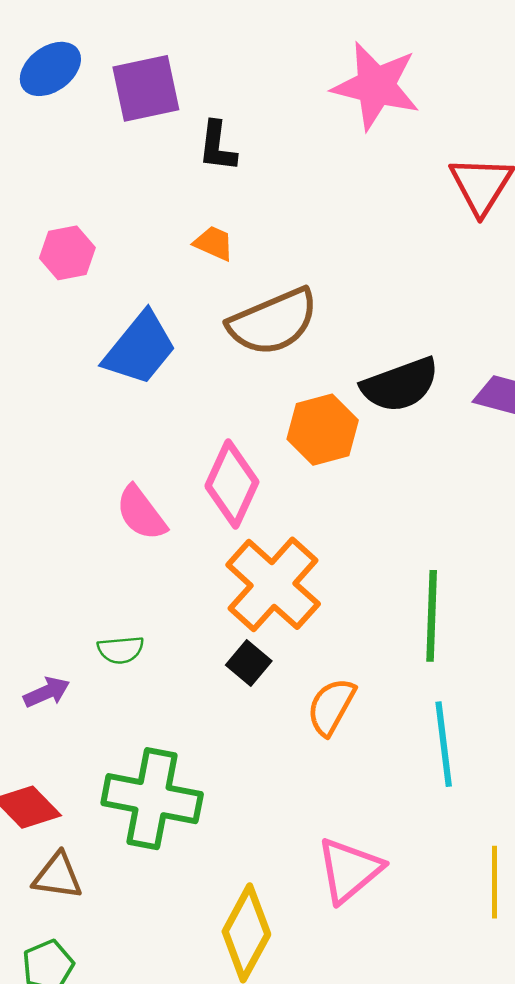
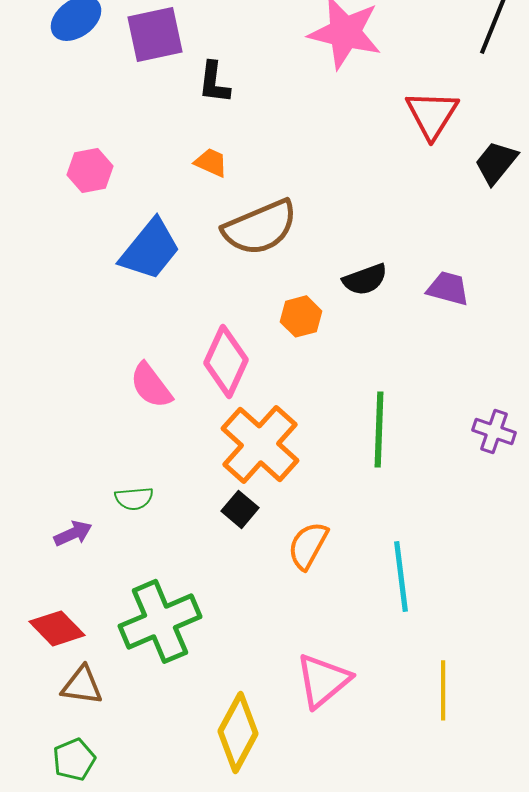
black semicircle: (400, 385) -> (365, 279), size x0.7
orange hexagon: (323, 430) -> (301, 316), size x0.7
green line: (432, 616) -> (379, 429), moved
green cross: (152, 799) -> (160, 621), turned -34

